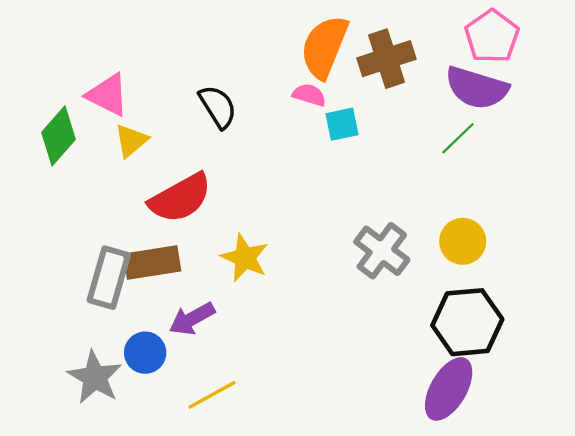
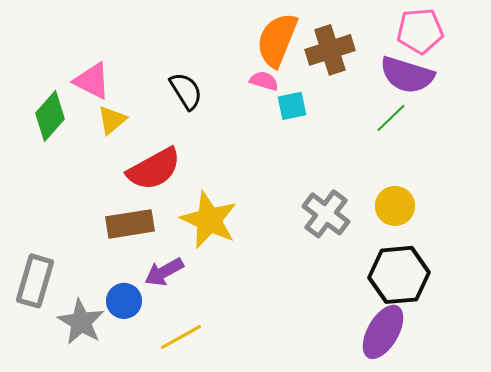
pink pentagon: (492, 36) -> (420, 31), turned 30
yellow star: (245, 258) -> (209, 220), size x1.4
gray rectangle: (109, 278) -> (35, 281), moved

